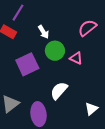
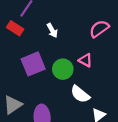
green circle: (55, 51) -> (63, 69), moved
white semicircle: (59, 91) -> (80, 94), moved, turned -96

